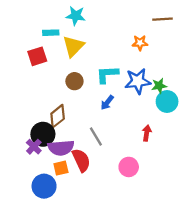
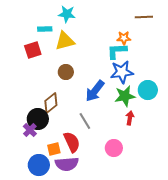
yellow triangle: (73, 46) -> (65, 41), turned 30
cyan L-shape: (107, 74) -> (117, 51), moved
green star: (159, 86) -> (125, 96), moved, size x1.5
blue arrow: (107, 103) -> (95, 91), size x1.6
purple semicircle: (61, 148) -> (67, 164), moved

